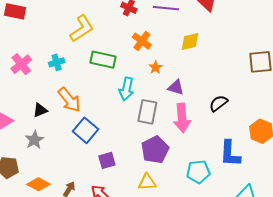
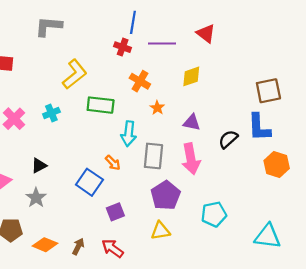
purple triangle: (176, 87) -> (192, 122), moved
orange arrow: (69, 100) -> (113, 163), moved, size x0.6
blue L-shape: (230, 154) -> (259, 127), moved

